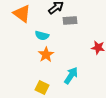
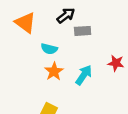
cyan arrow: (71, 76) -> (84, 75), moved

